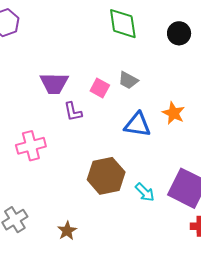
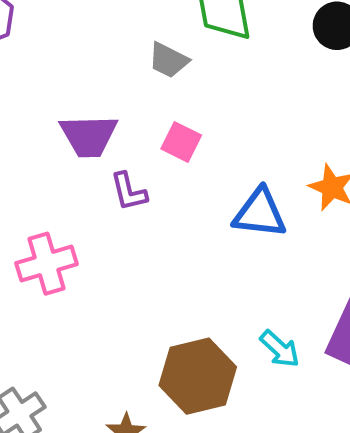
gray trapezoid: (128, 80) -> (168, 60), moved
brown hexagon: (106, 176) -> (198, 376), moved

